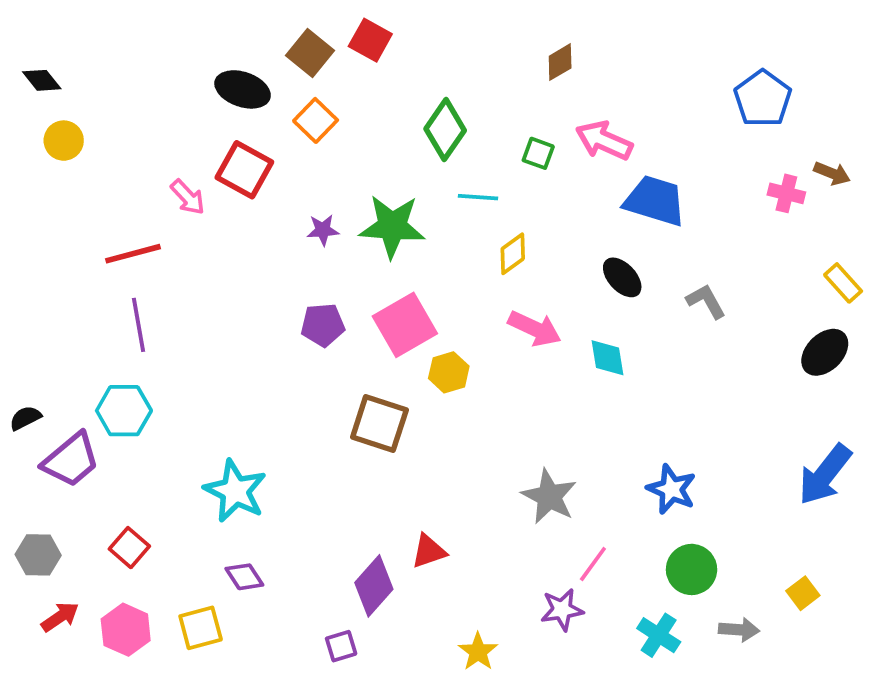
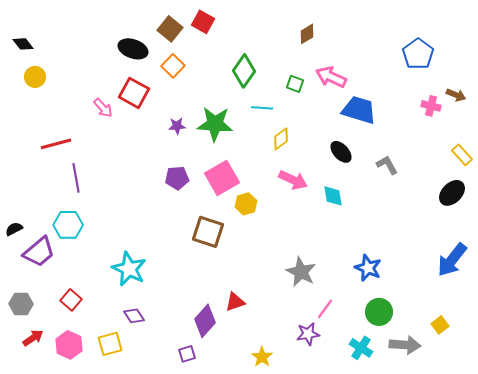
red line: (133, 254) -> (56, 144), moved
gray arrow: (739, 630) -> (405, 345), size x1.4

